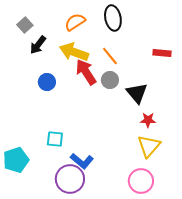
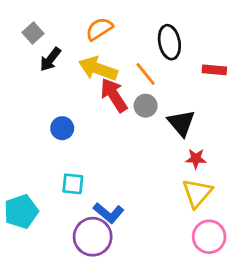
black ellipse: (113, 18) -> (169, 42), moved
blue circle: (47, 82) -> (62, 128), moved
pink circle: (141, 181) -> (209, 237), moved

